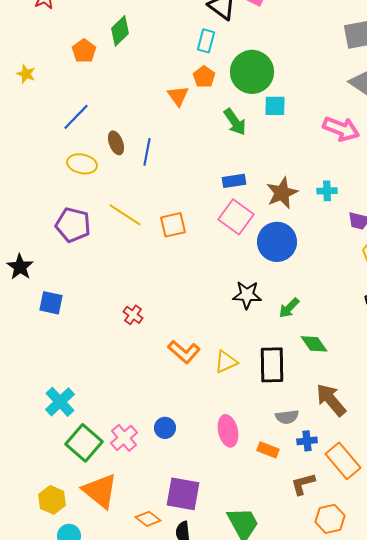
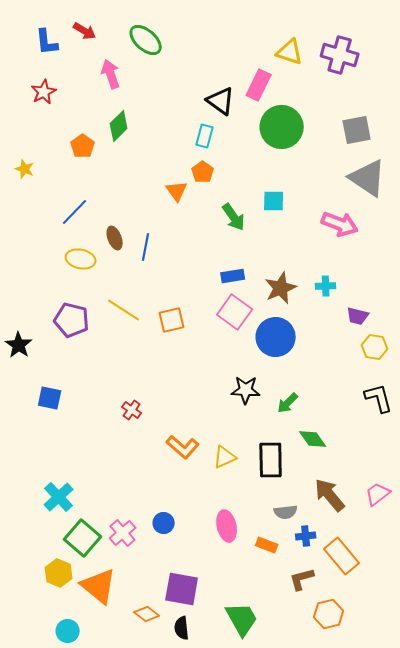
green circle: (252, 72) -> (282, 127), moved
black star: (20, 267) -> (19, 345), moved
yellow hexagon: (52, 500) -> (59, 573), moved

